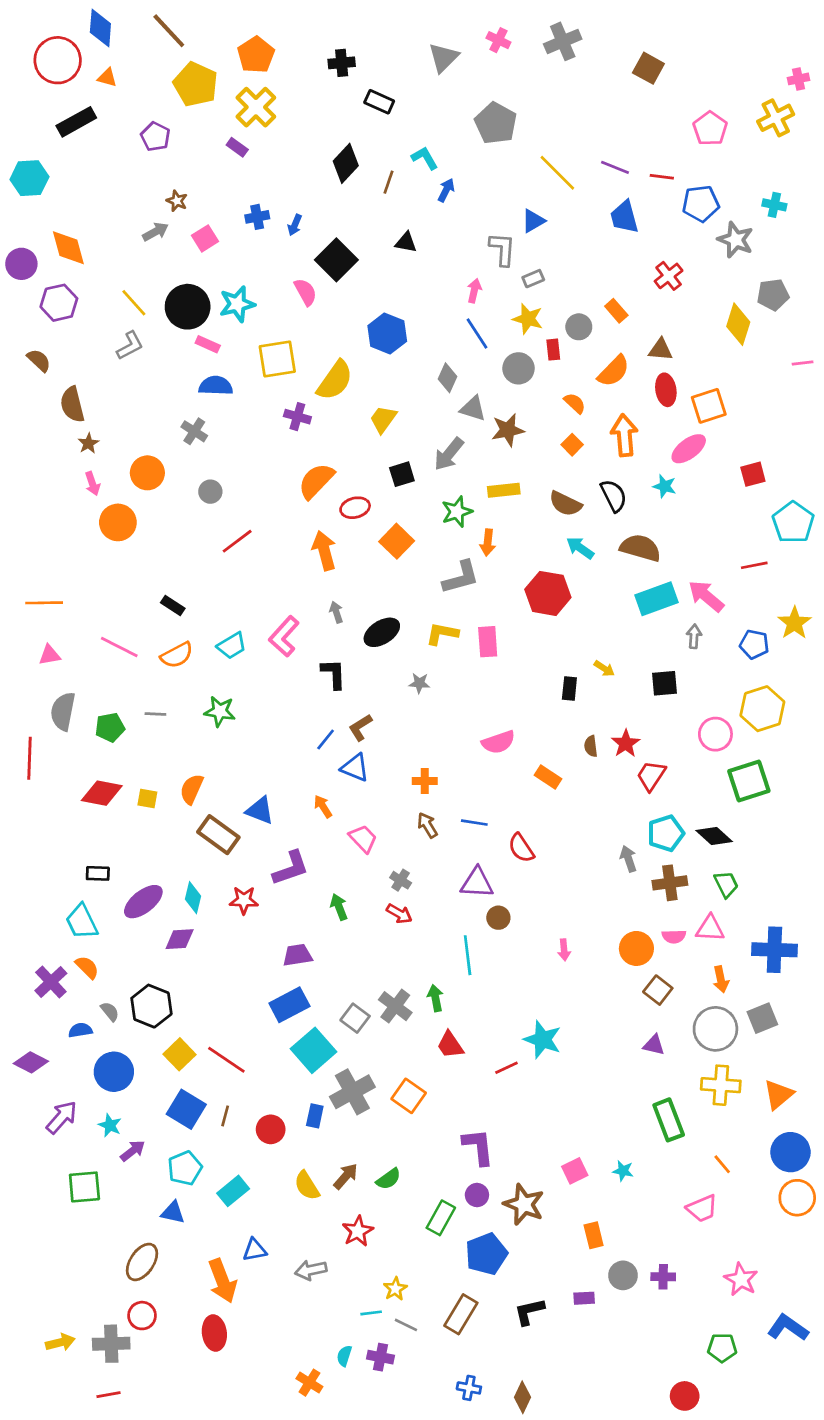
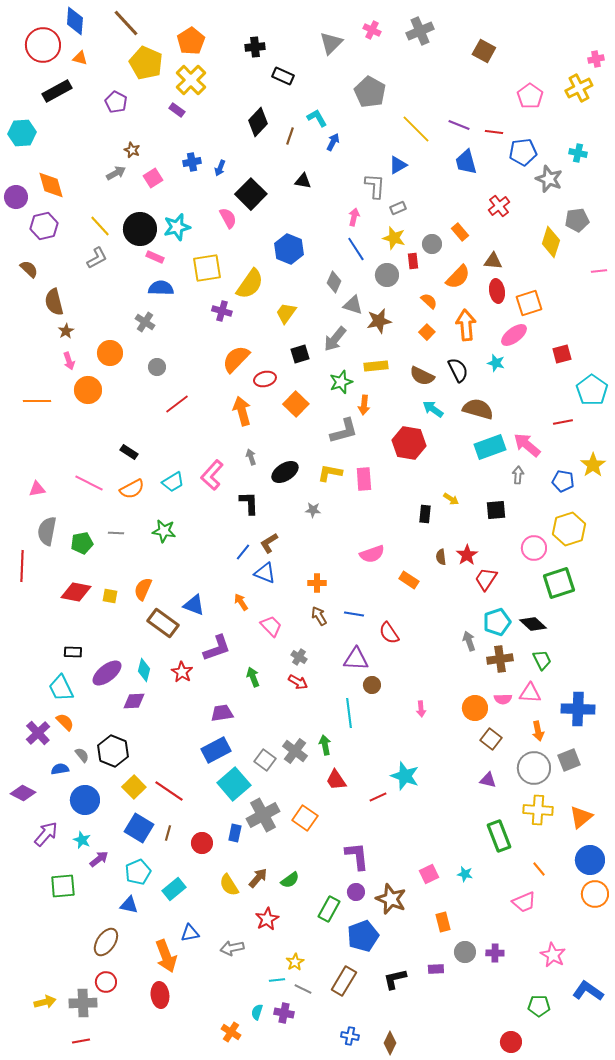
orange line: (44, 603) -> (37, 401), moved
red star: (244, 900) -> (182, 672), turned 30

